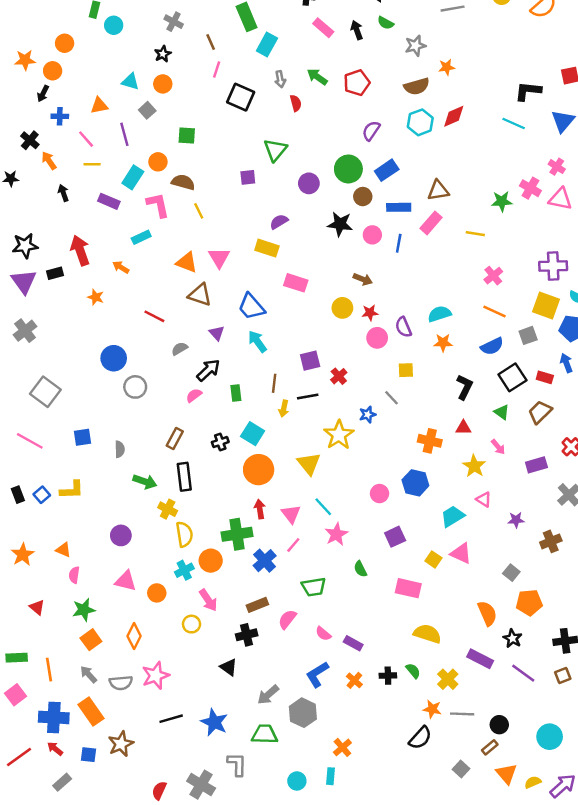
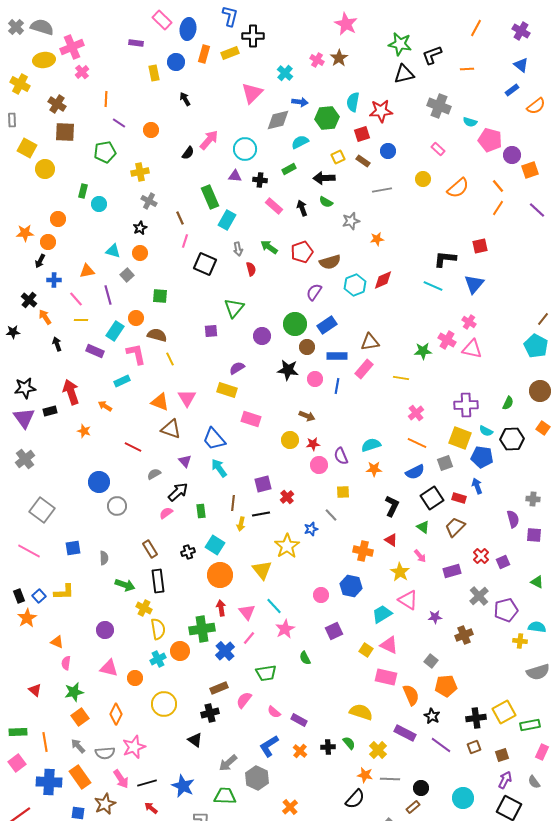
brown semicircle: (417, 86) -> (330, 262), moved
red triangle: (463, 428) -> (391, 540), turned 32
brown rectangle: (175, 438) -> (150, 549), turned -60
pink triangle: (484, 500) -> (408, 600), size x1.5
orange star: (23, 555) -> (27, 618), moved
pink rectangle: (408, 588) -> (386, 677), moved
pink arrow: (208, 600) -> (121, 779), moved
yellow circle: (192, 624) -> (164, 704), size x1.6
red arrow: (55, 749) -> (151, 808), moved

